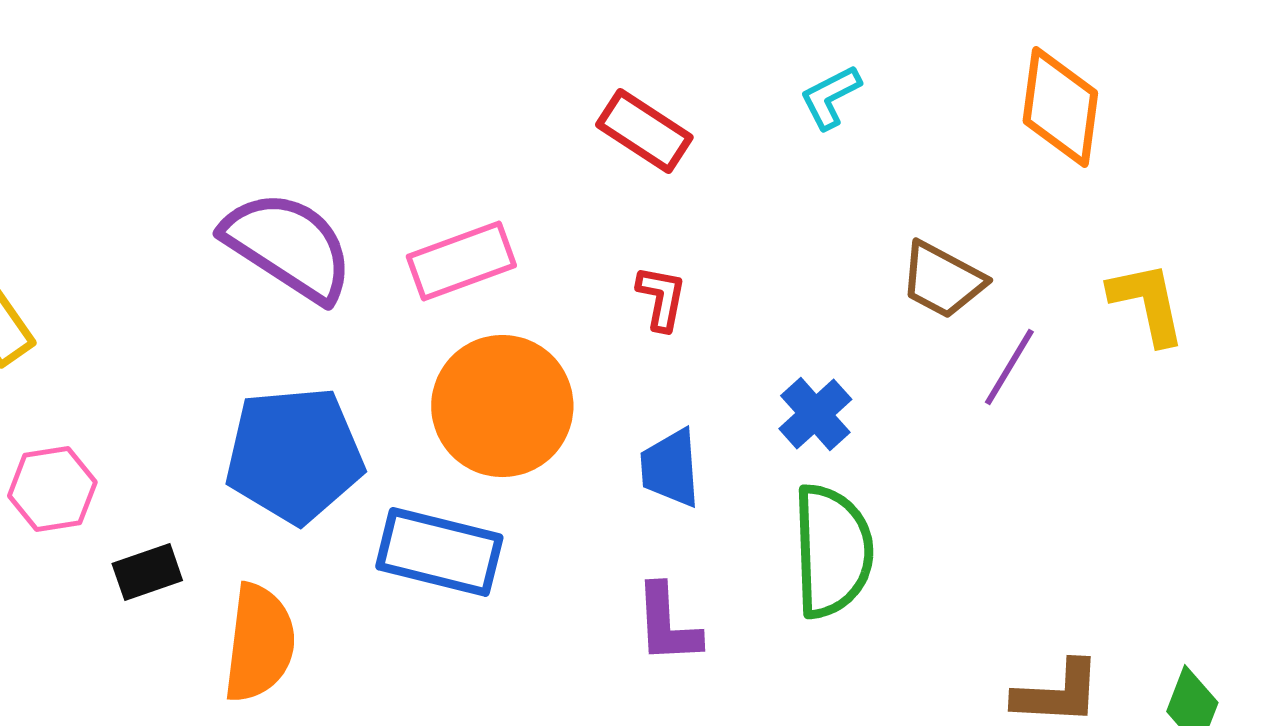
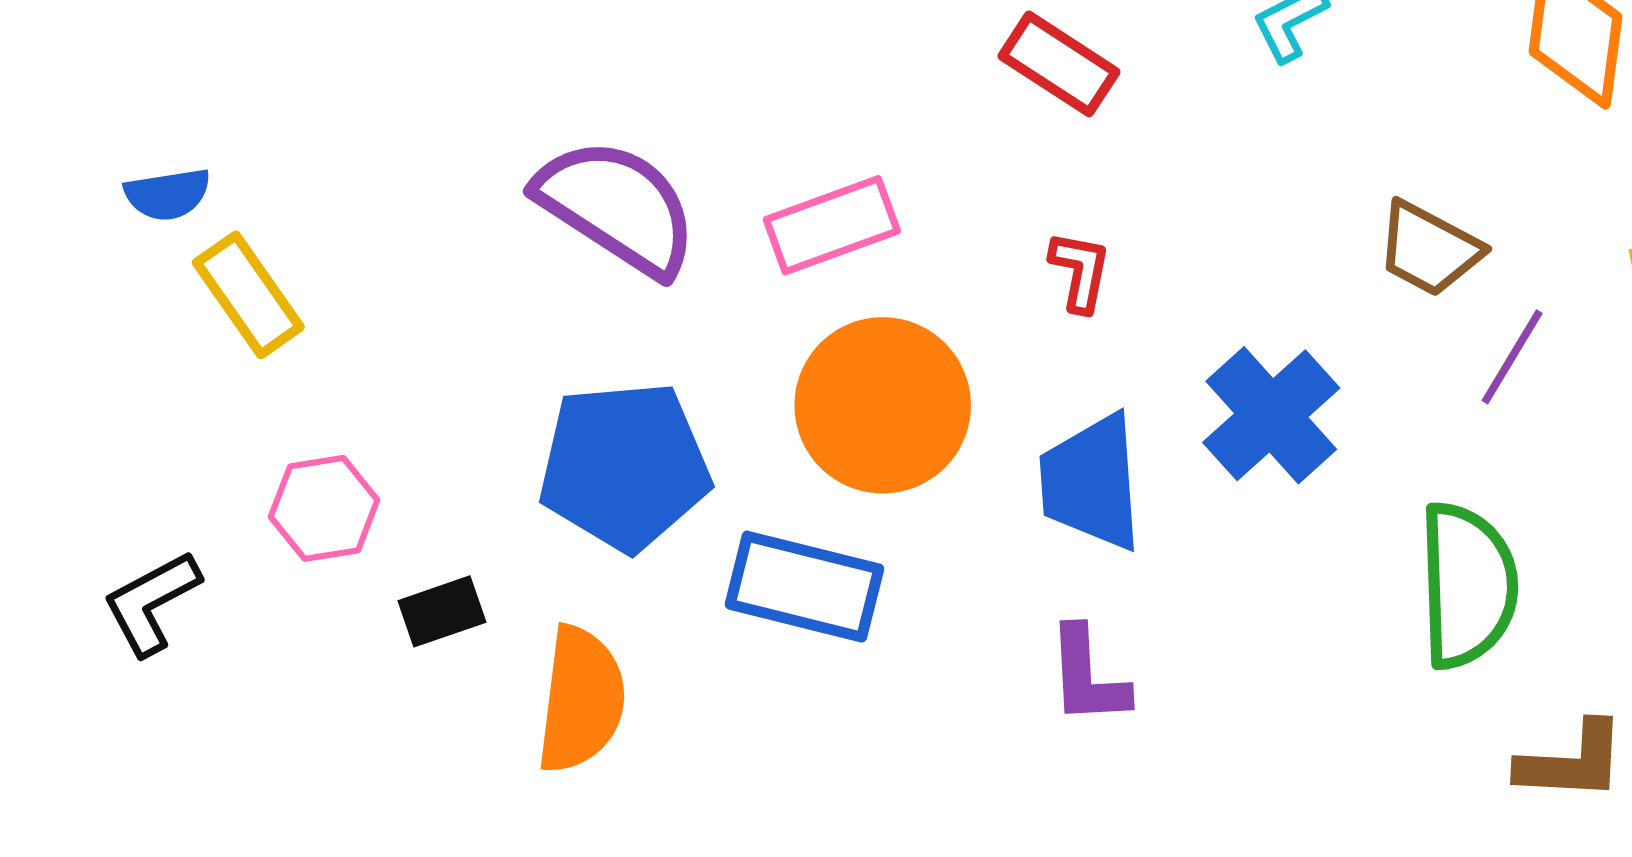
blue cross: (815, 414) -> (1271, 415), size x1.5
blue trapezoid: (670, 468) -> (1091, 482), size x1.4
green semicircle: (832, 551) -> (1467, 585), moved

